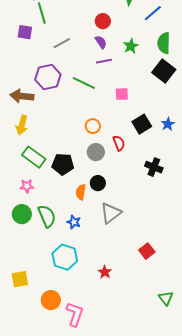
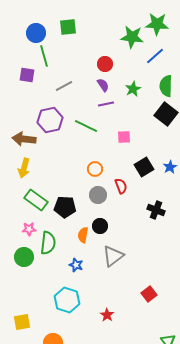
green semicircle: (47, 216) -> (48, 243), moved, turned 30

